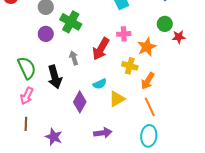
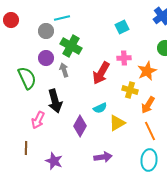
gray arrow: (74, 58) -> (64, 70), moved
green semicircle: (27, 68) -> (27, 78), moved
pink arrow: (27, 96) -> (38, 120), moved

